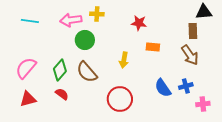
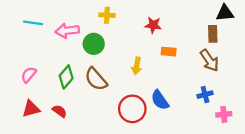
pink arrow: (71, 20) -> (67, 31), moved
pink semicircle: (26, 68) -> (29, 75), size x0.7
blue semicircle: (163, 88) -> (160, 100), moved
red semicircle: (62, 94) -> (60, 111), moved

